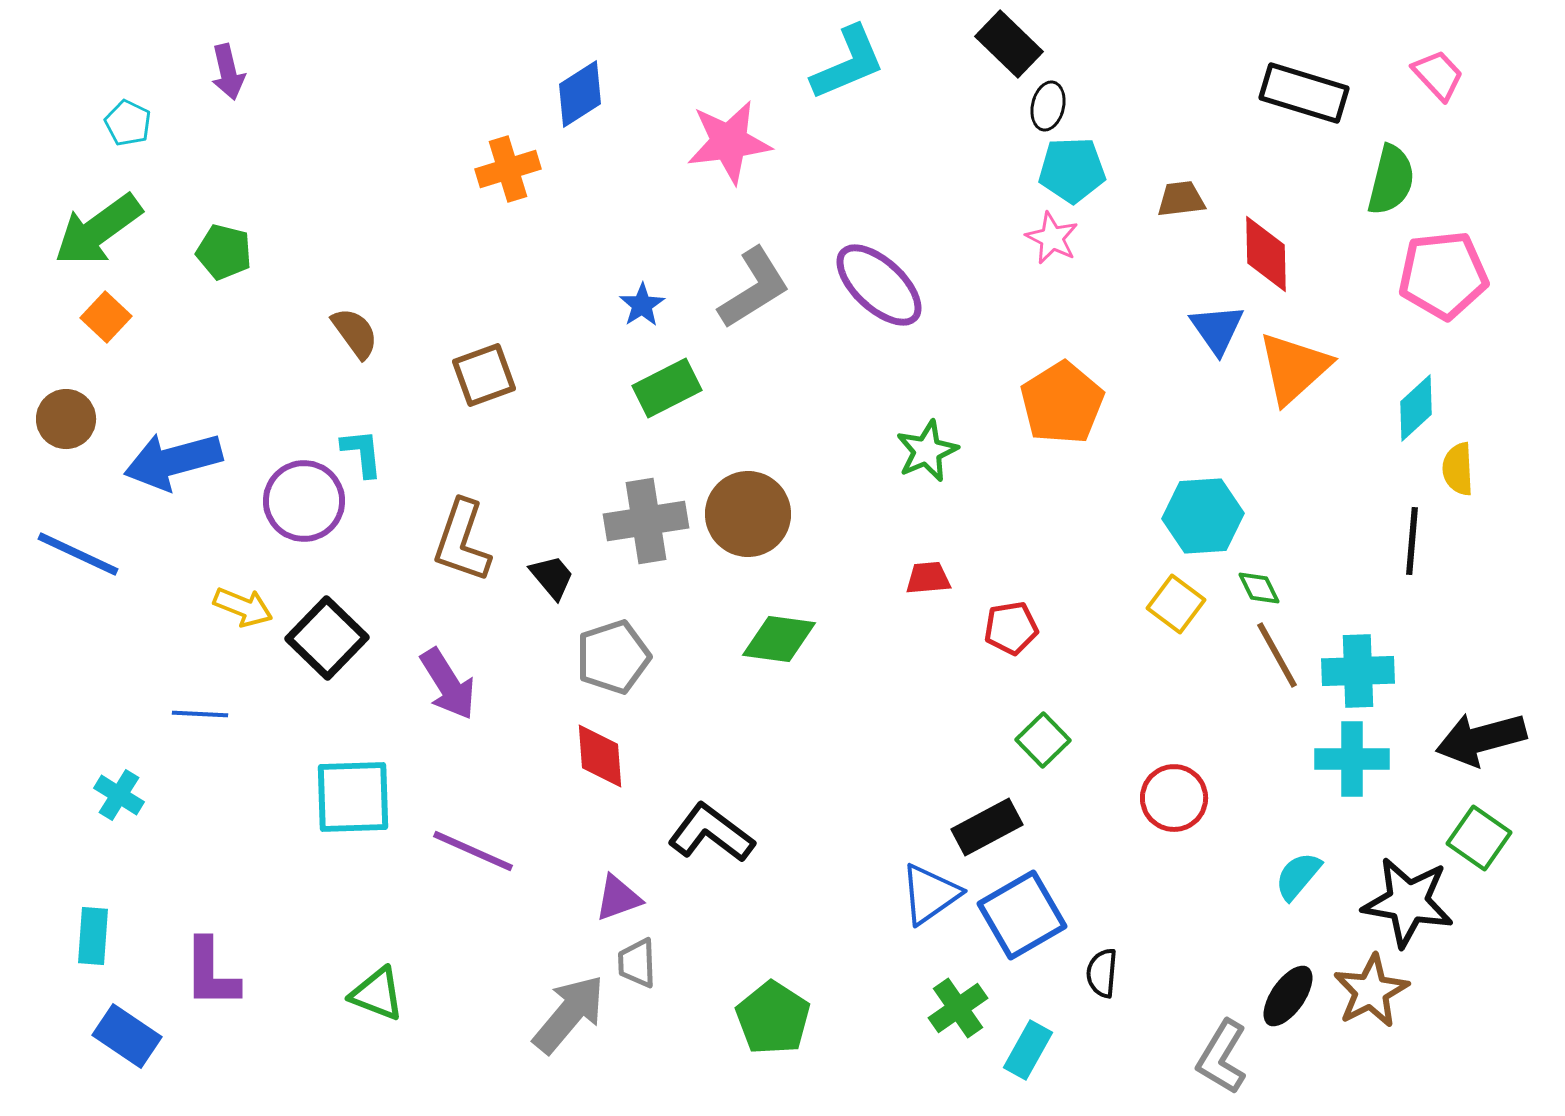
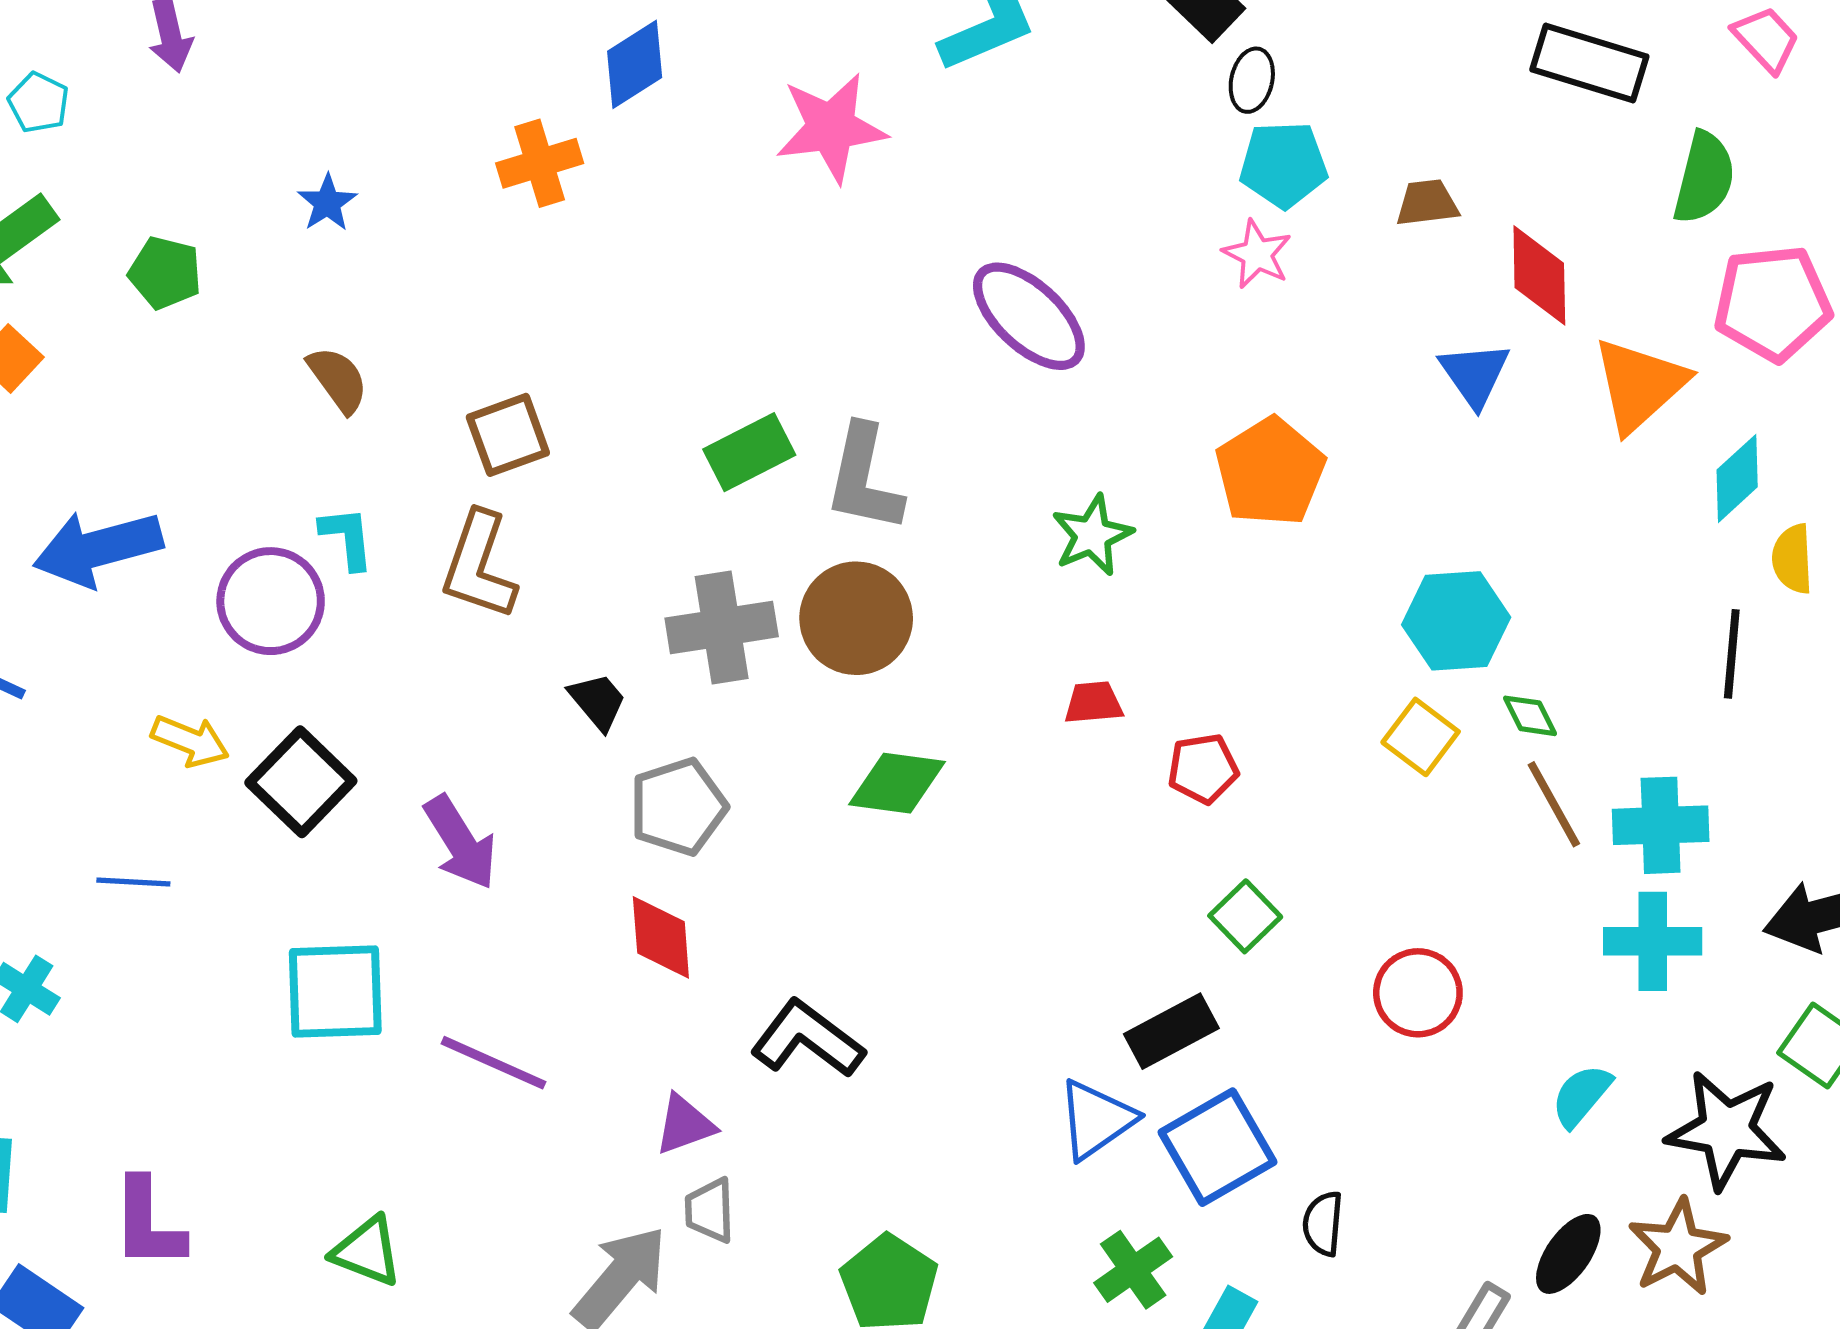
gray L-shape: (754, 288) -> (864, 478), moved, turned 134
blue star: (642, 305) -> (327, 203), moved
orange triangle: (1294, 368) -> (1639, 385), moved
brown L-shape: (462, 541) -> (479, 565), moved

